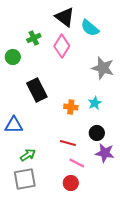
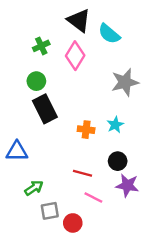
green circle: (13, 57) -> (36, 81), moved
gray star: (103, 68) -> (125, 82), turned -30
gray square: (25, 179) -> (50, 211), moved, size x0.7
red circle: (71, 183) -> (73, 223), moved

